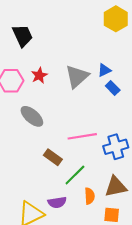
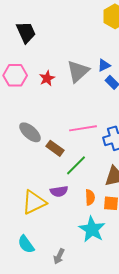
red star: (39, 75) -> (47, 78), moved
gray ellipse: (32, 116) -> (30, 132), moved
orange semicircle: (90, 196) -> (90, 197), moved

